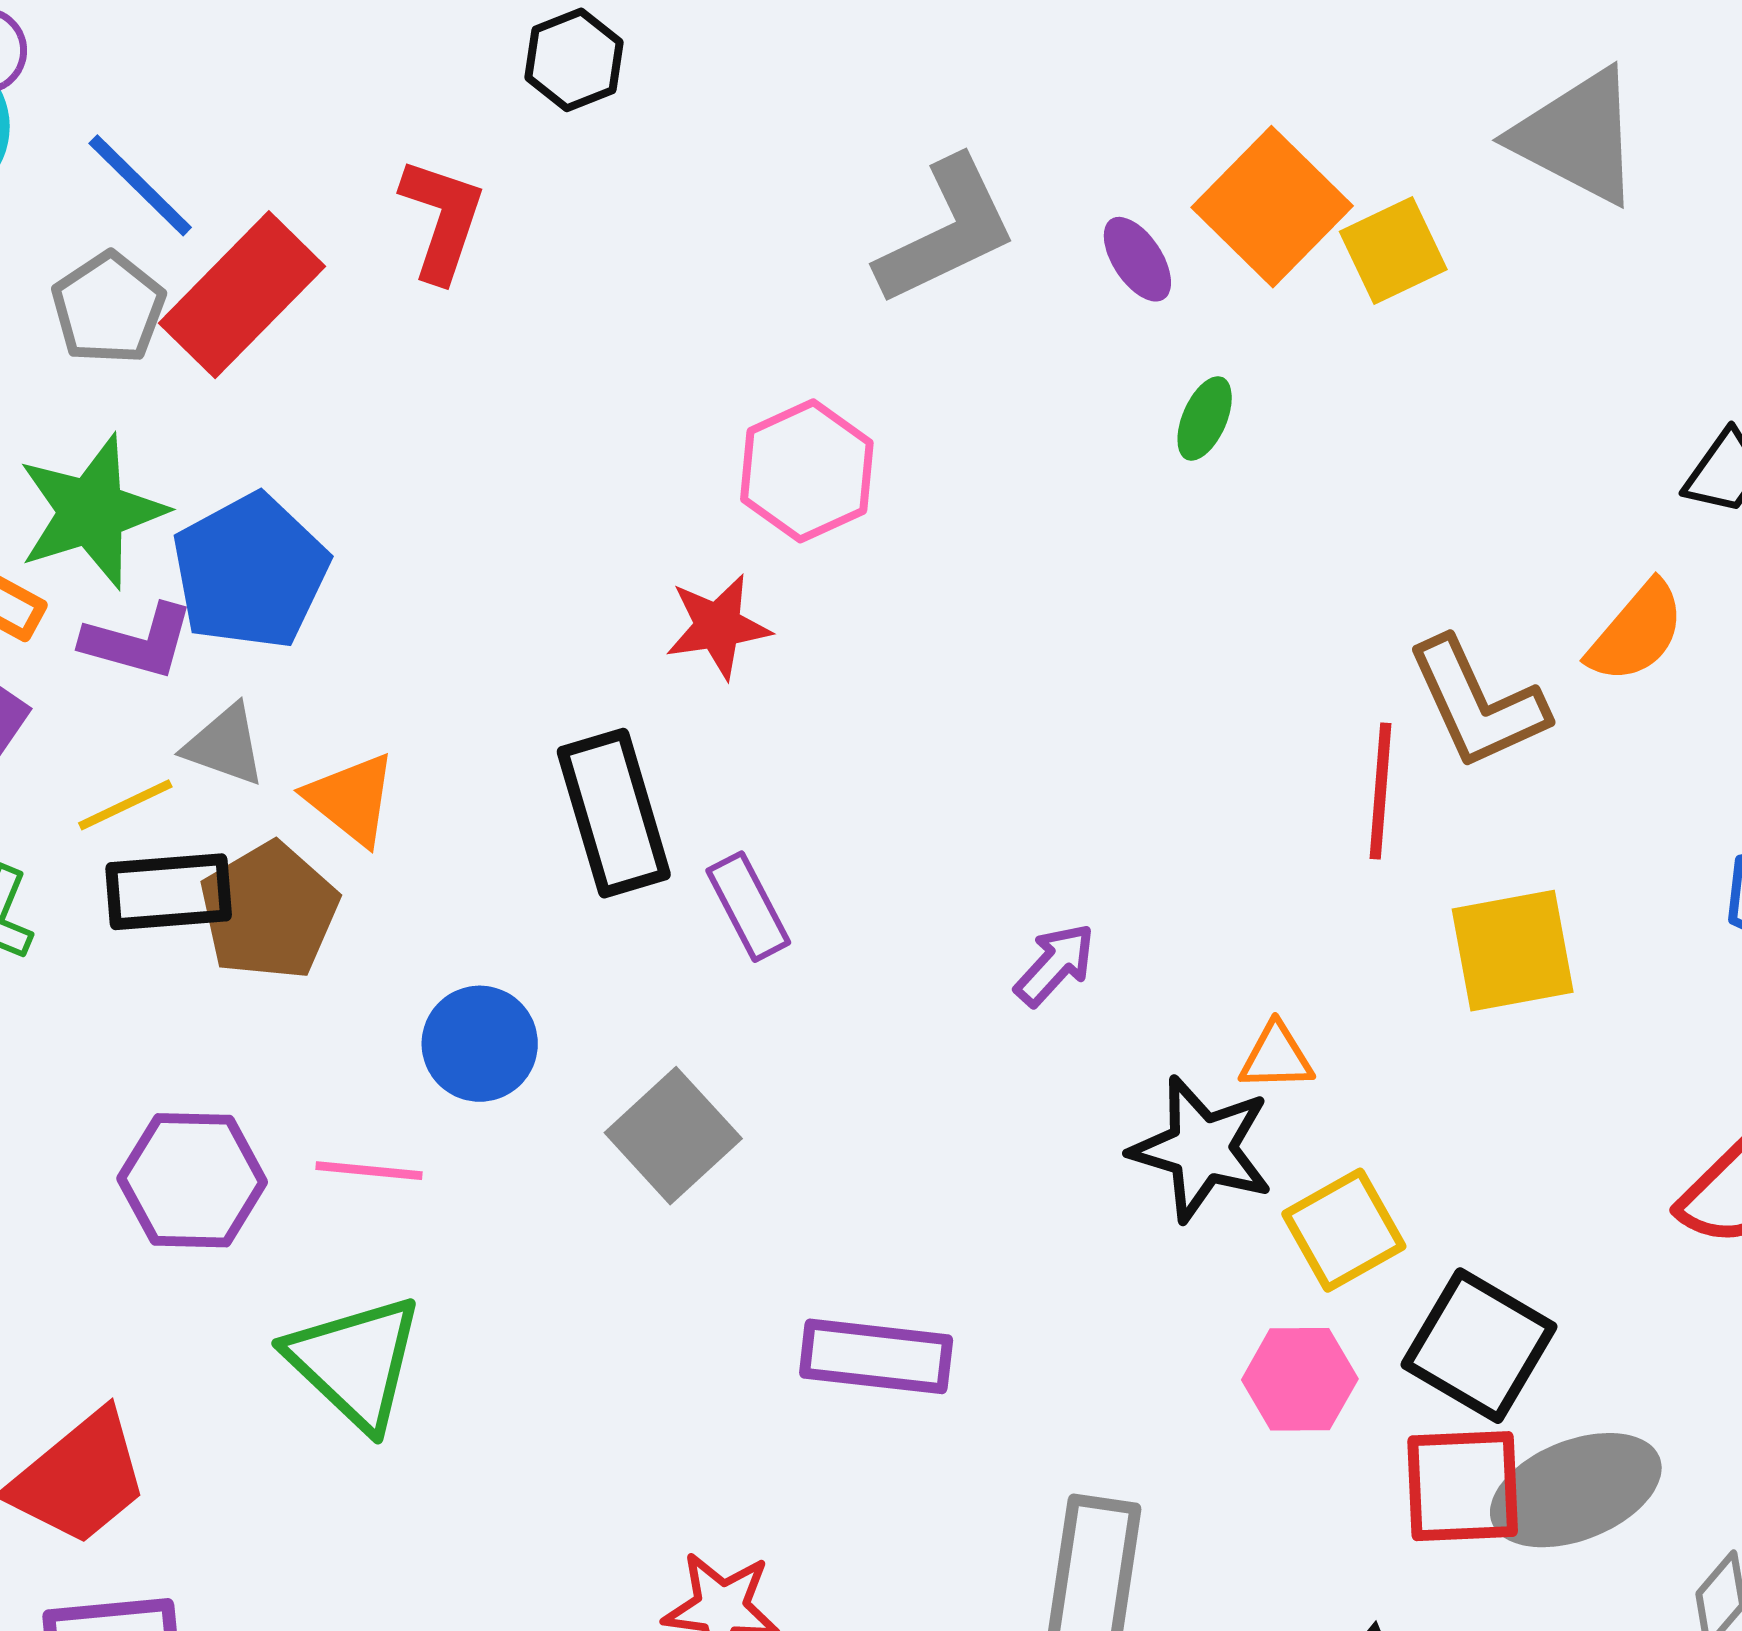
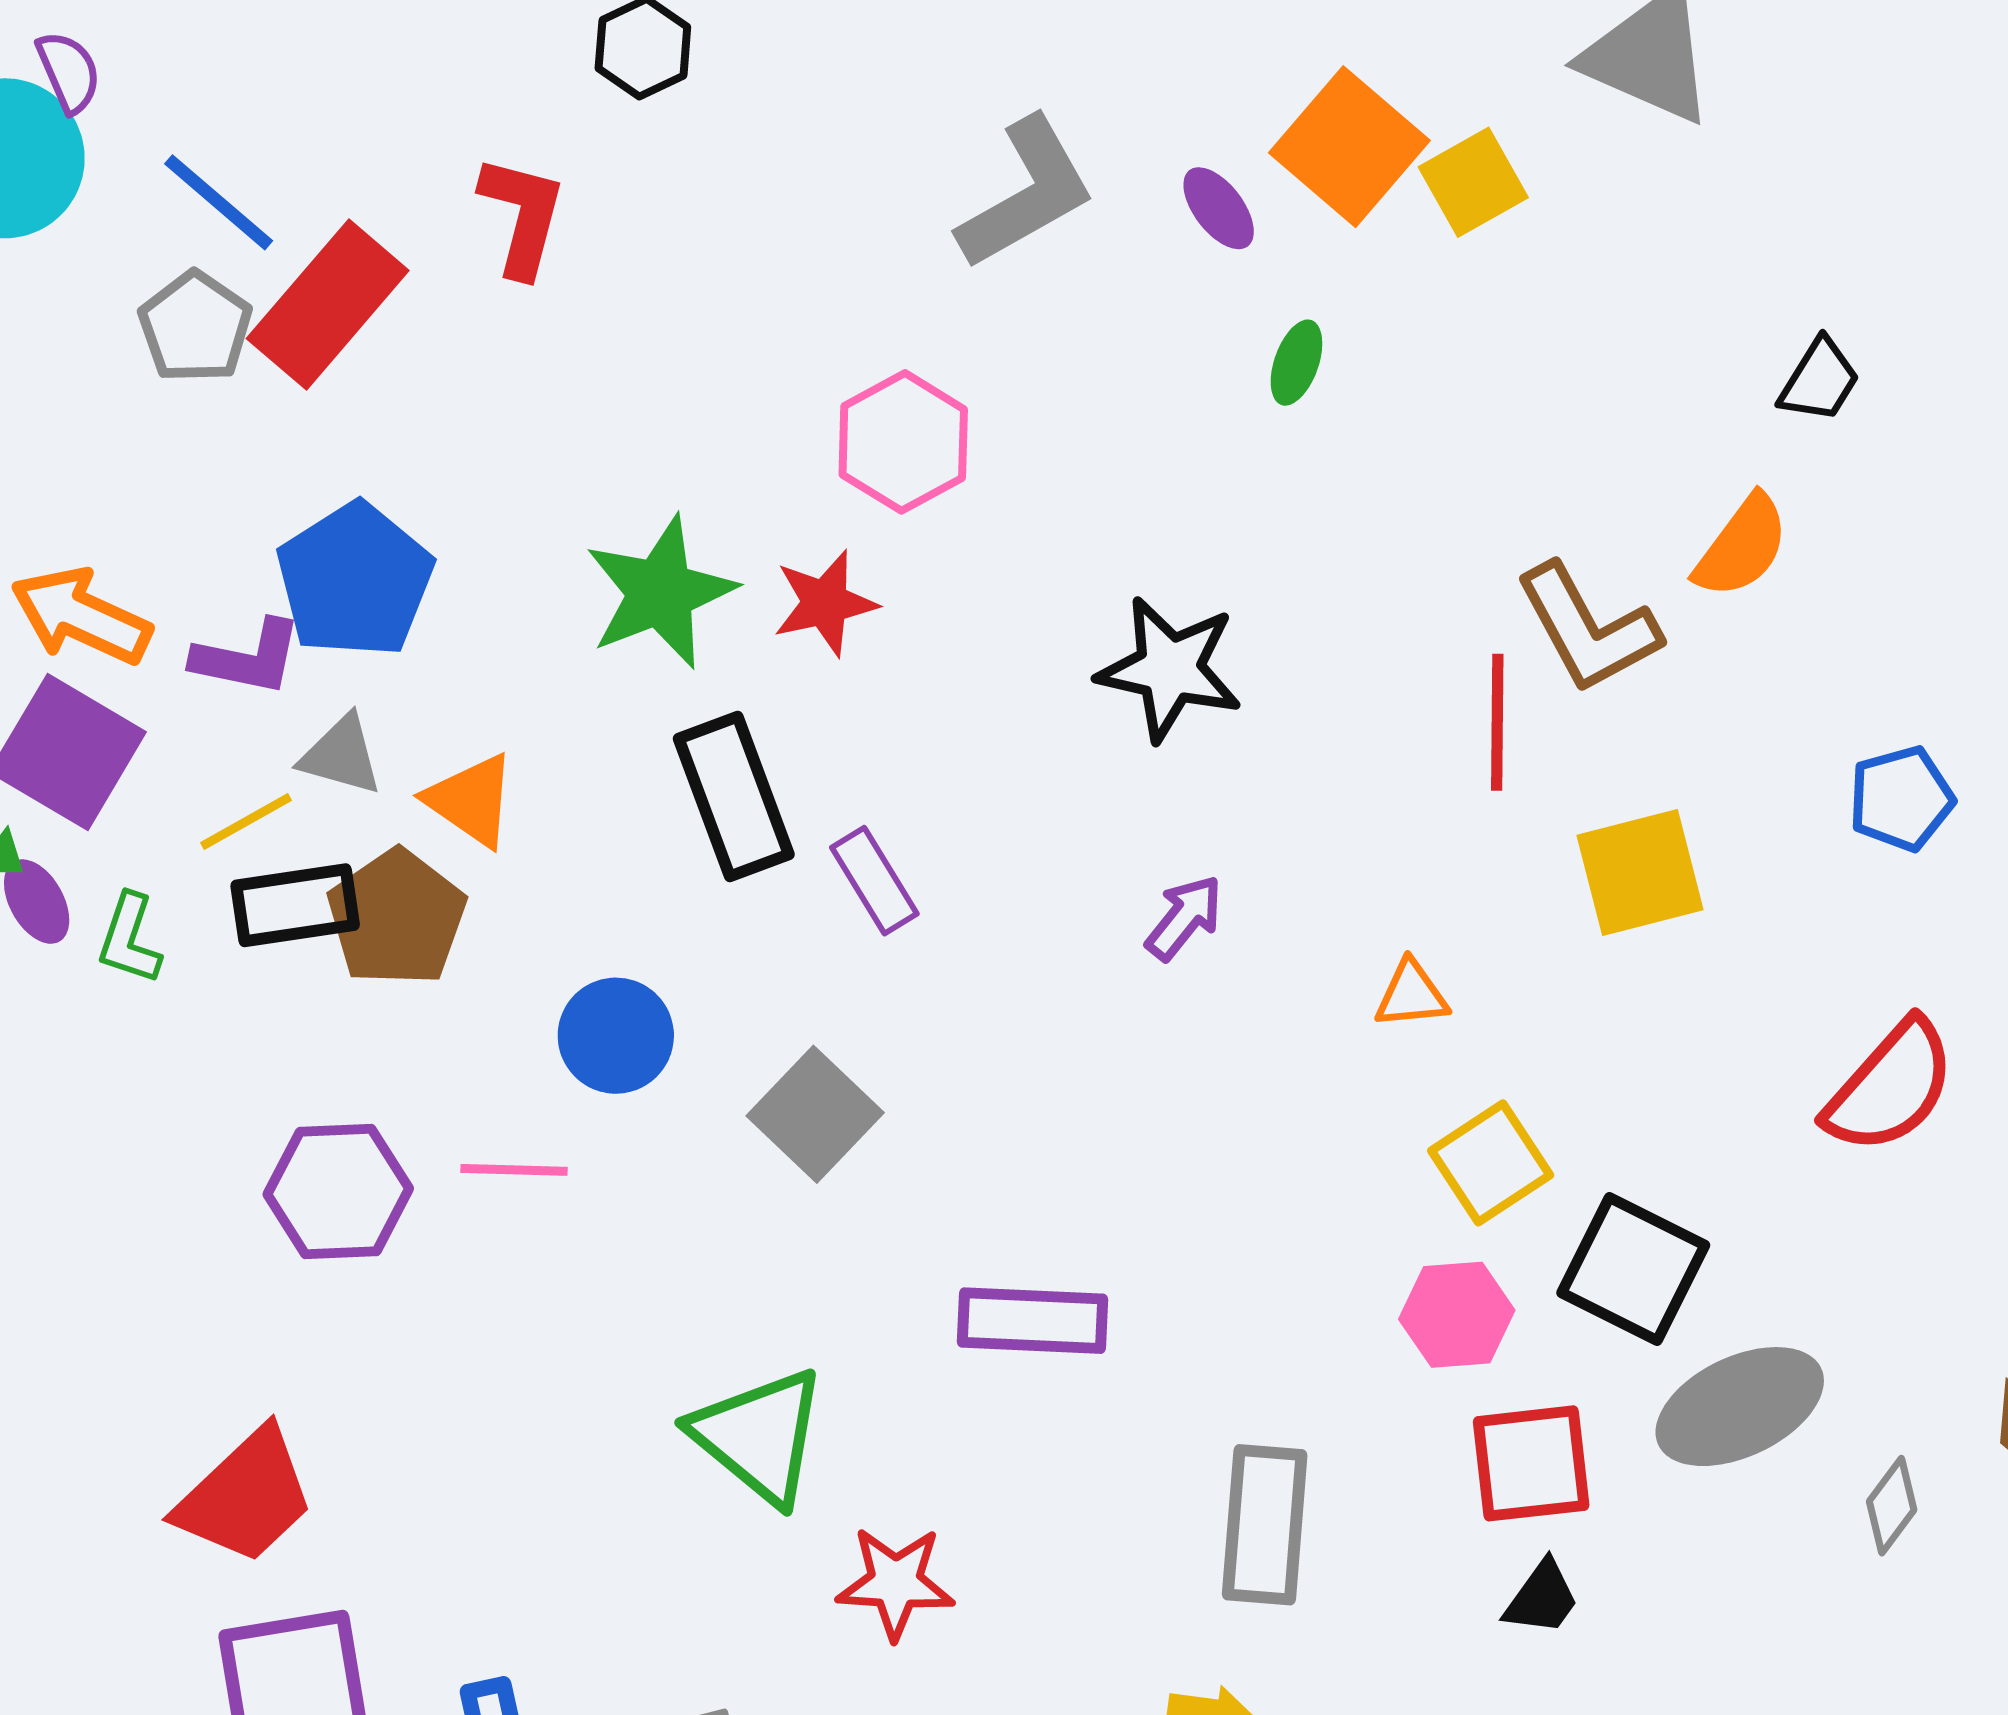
green star: (92, 512) -> (660, 592), moved
black star: (1202, 1149) -> (1170, 669), moved
green triangle: (355, 1362) -> (759, 1436), moved
red square: (1463, 1486) -> (1531, 1463), moved

